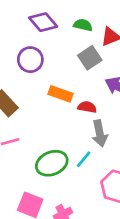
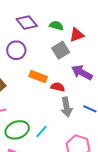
cyan line: (84, 159) -> (42, 132), moved
green ellipse: (52, 163) -> (17, 130), moved

